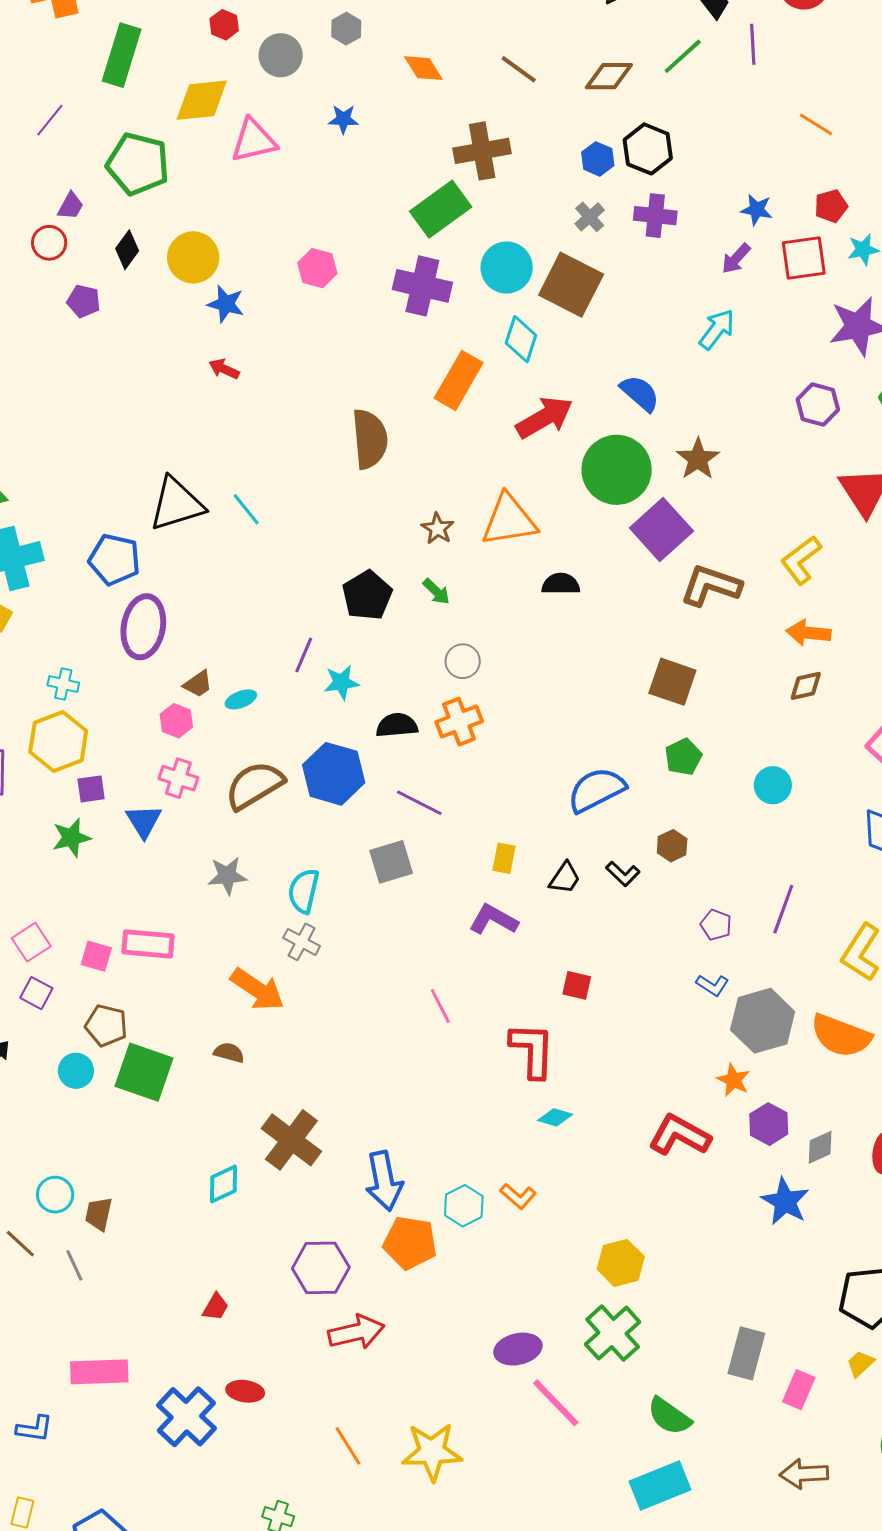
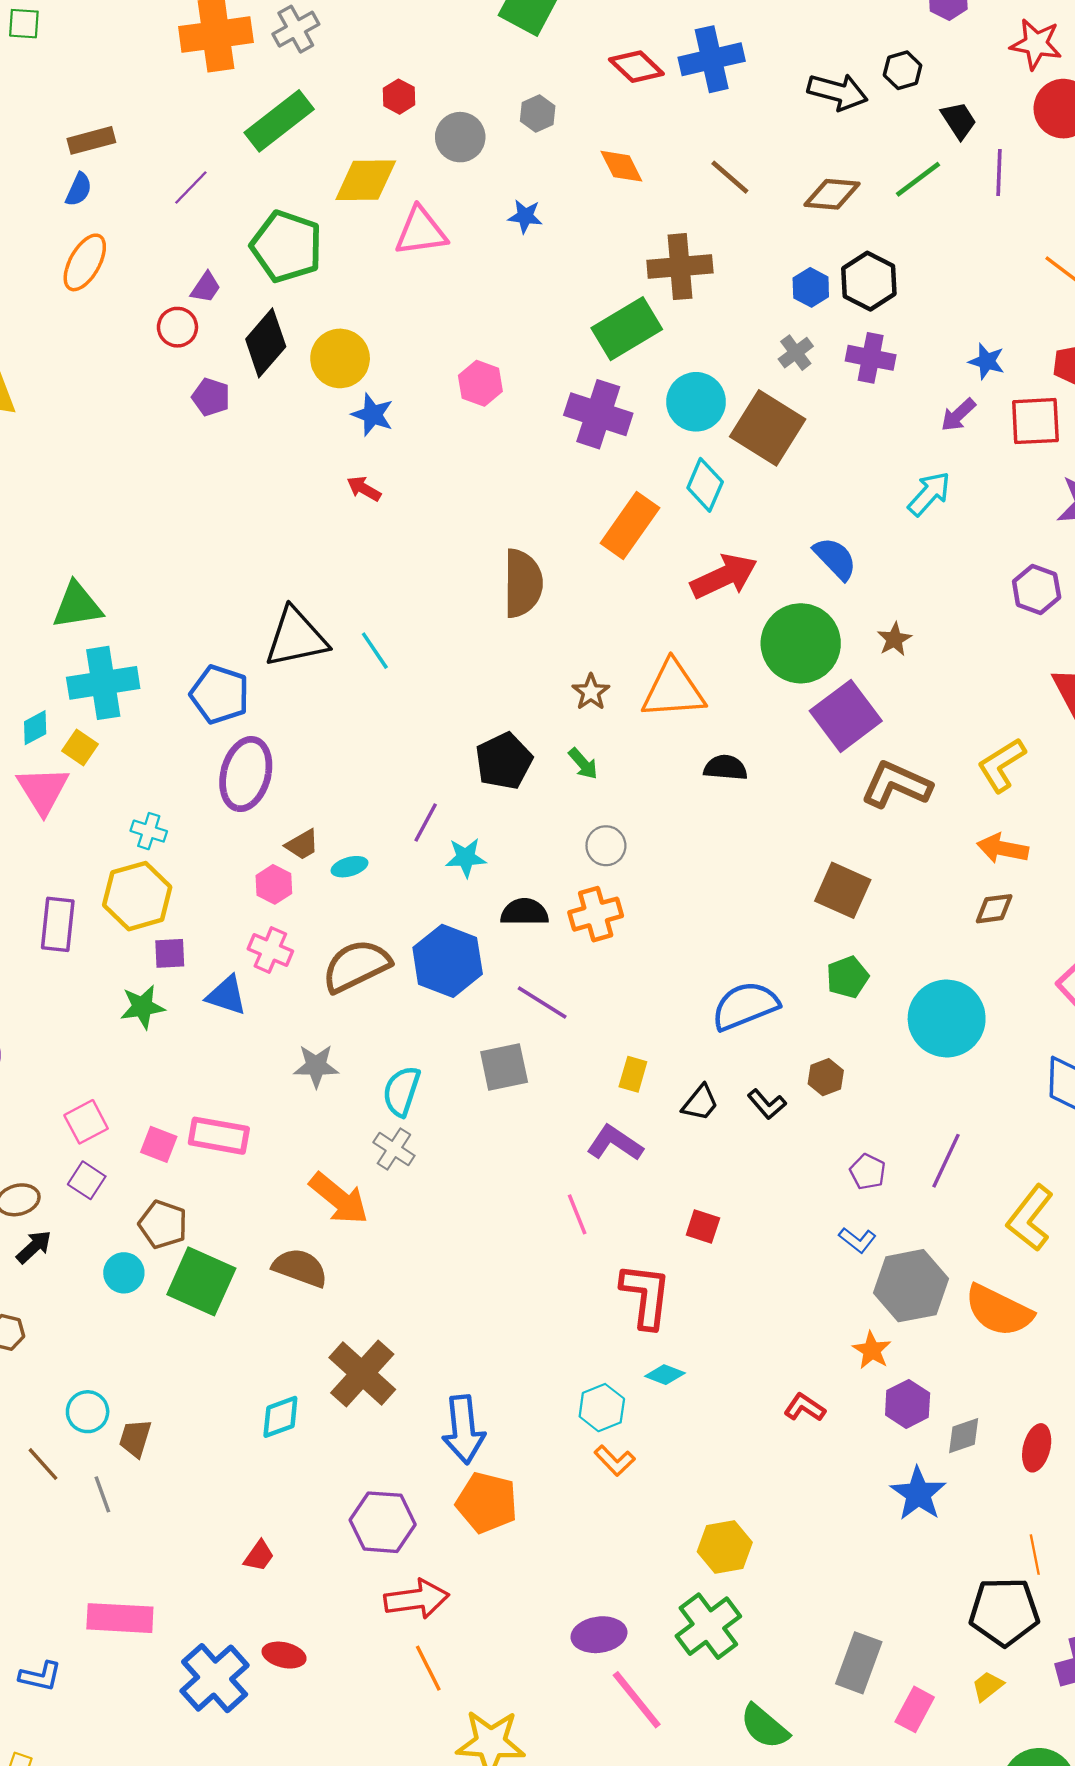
green rectangle: (122, 55) -> (279, 121), turned 30
black diamond: (127, 250) -> (266, 343), size x1.5
brown star: (698, 459) -> (894, 639), size x0.7
cyan circle: (773, 785) -> (947, 1018), size x1.8
blue triangle: (144, 821) -> (226, 995), turned -45
pink line: (440, 1006) -> (577, 1214), moved
brown semicircle: (229, 1053) -> (300, 1268), size x1.6
red L-shape: (679, 1135) -> (805, 1408), size x0.6
cyan hexagon: (464, 1206) -> (602, 1408), moved
orange line: (348, 1446) -> (428, 1668), moved

